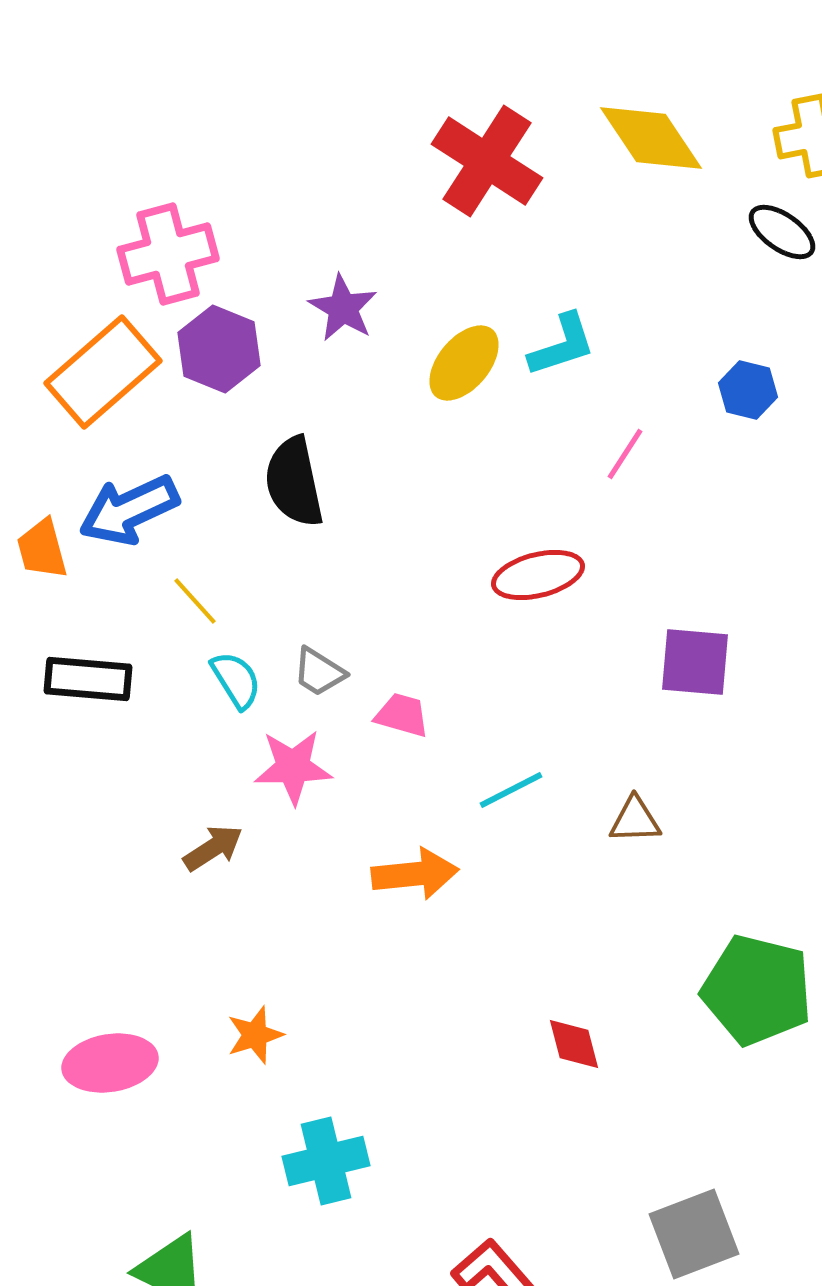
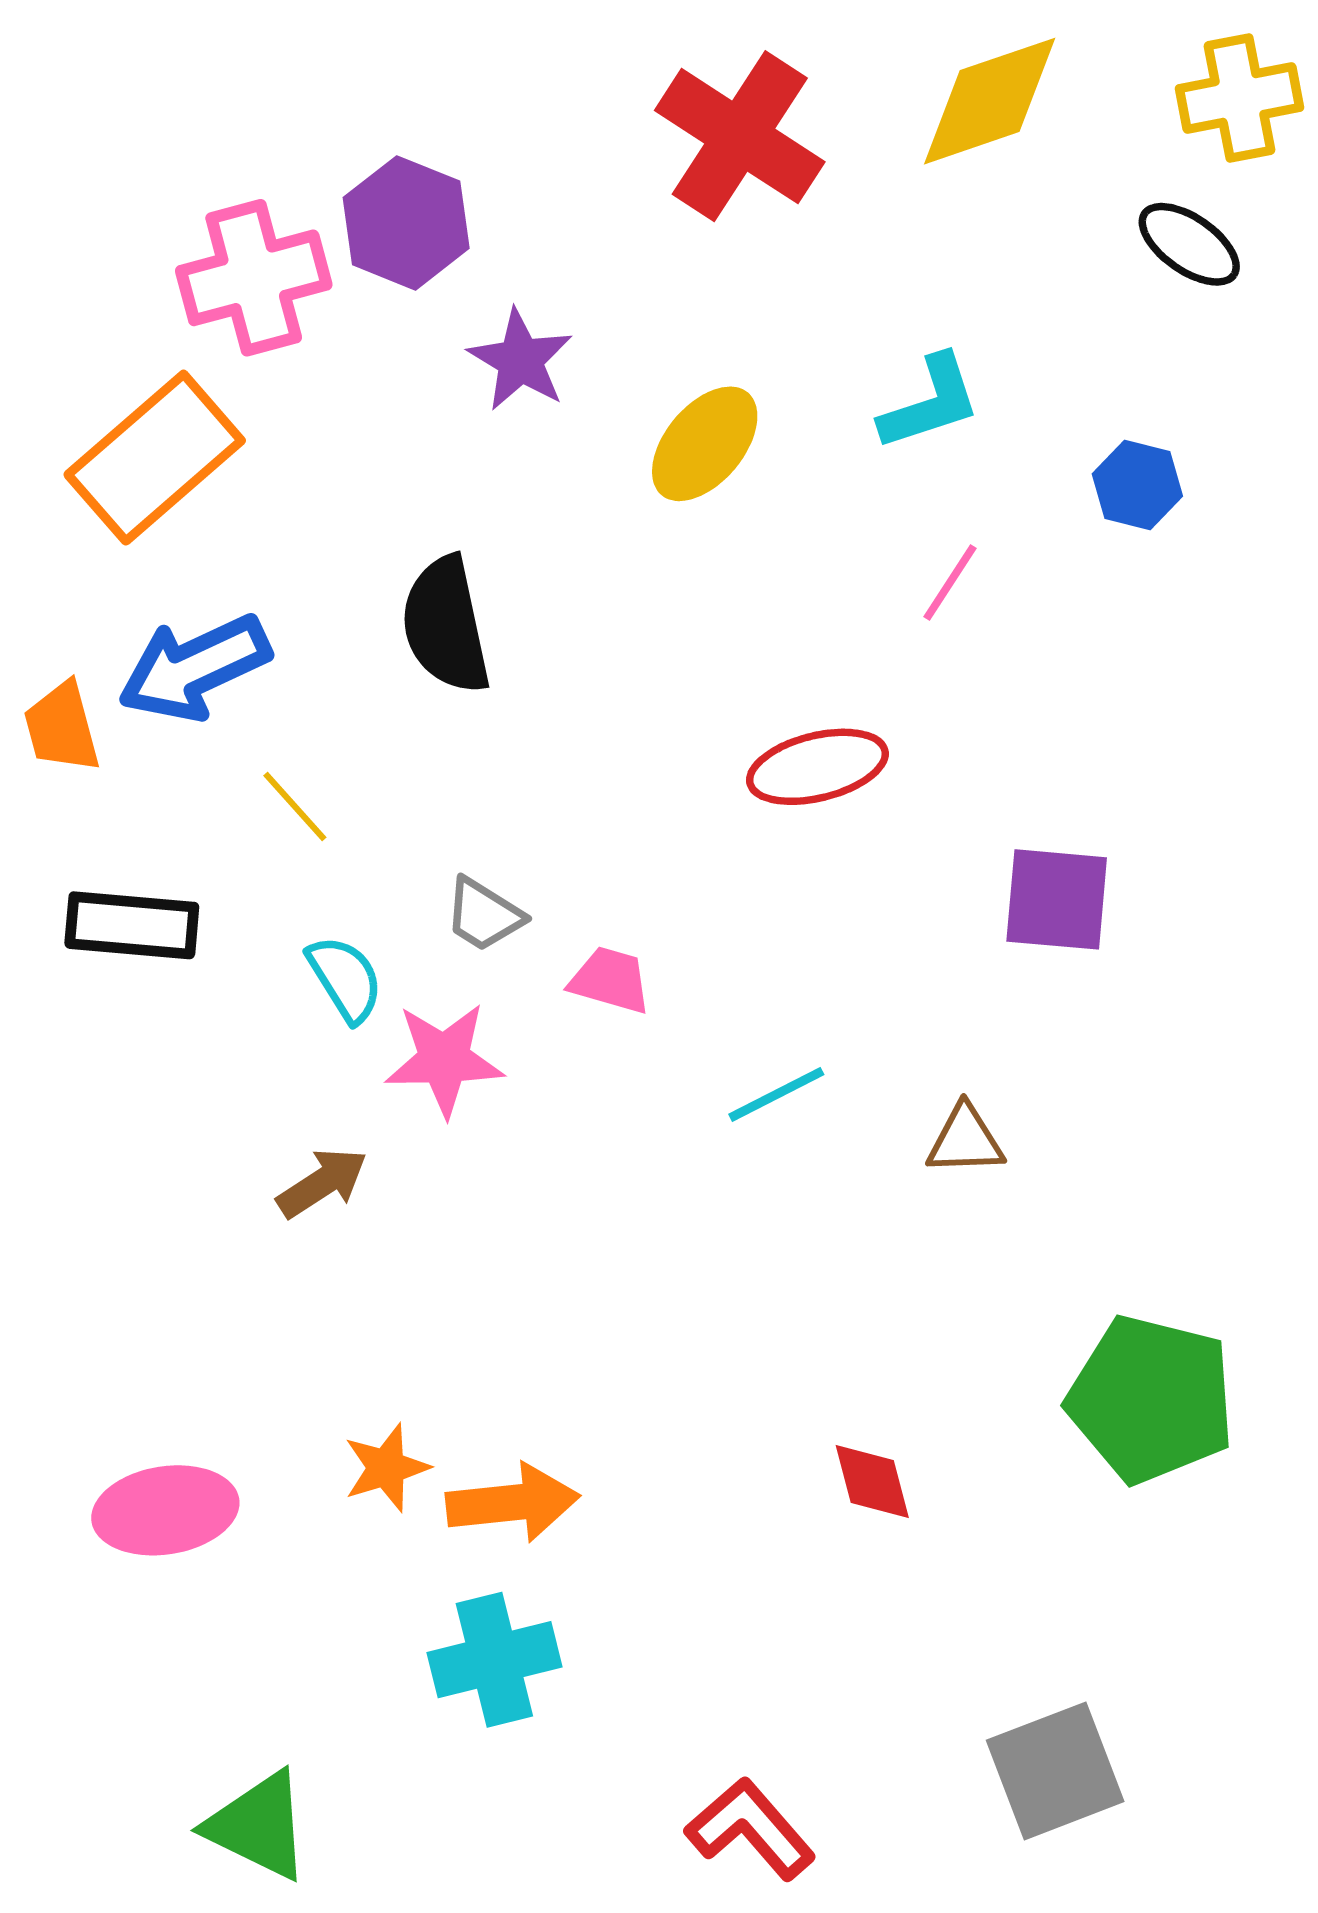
yellow diamond: (651, 138) -> (990, 101), turned -75
cyan L-shape: (562, 345) -> (930, 403), moved
purple hexagon: (219, 349) -> (406, 223), moved
cyan semicircle: (236, 680) -> (345, 979), moved
orange arrow: (415, 874) -> (513, 1503), moved

